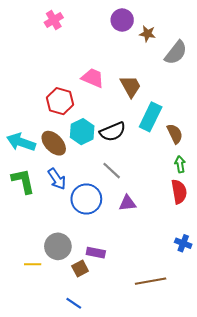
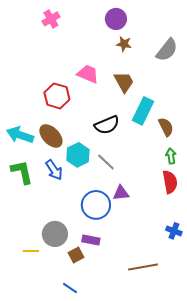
brown star: (147, 34) -> (124, 44), moved
cyan hexagon: (82, 132) -> (78, 155), moved
blue circle: (86, 199) -> (96, 205), moved

